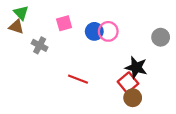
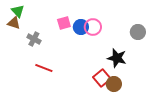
pink square: (64, 23) -> (64, 23), moved
red line: (78, 79) -> (44, 68), moved
red square: (128, 83) -> (102, 78), moved

